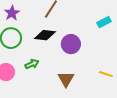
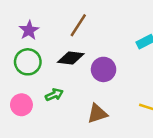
brown triangle: (66, 79) -> (97, 114), turned 42

